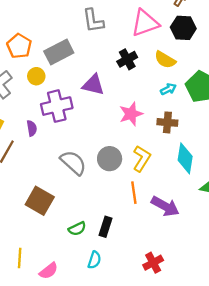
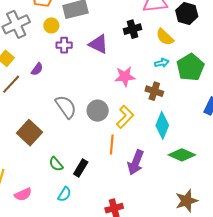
purple cross: (57, 106) -> (64, 45), moved, size x0.6
purple semicircle: (32, 128) -> (37, 69), turned 32
purple arrow: (165, 206) -> (136, 162), turned 70
green semicircle: (77, 229) -> (56, 164), turned 63

